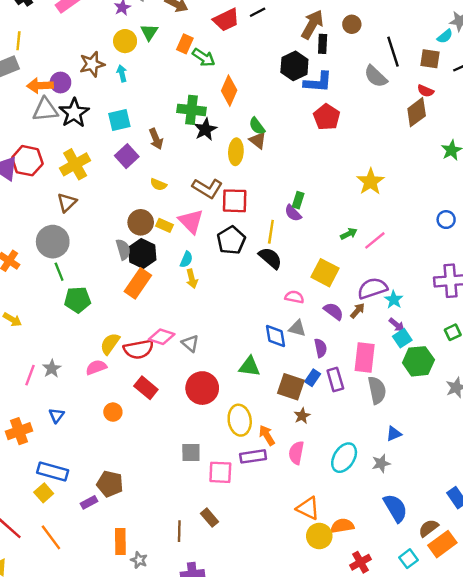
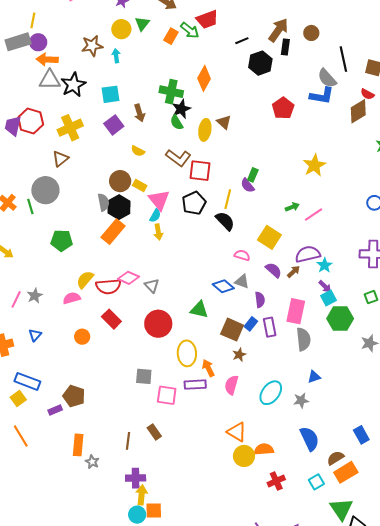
black line: (258, 12) -> (242, 41), moved
green arrow: (204, 58) -> (190, 30), moved
blue L-shape: (318, 82) -> (322, 96), moved
purple circle: (60, 83) -> (38, 42), moved
green semicircle: (257, 126) -> (177, 122), moved
pink triangle: (191, 221) -> (159, 200), moved
green line: (59, 272) -> (30, 206), moved
blue diamond: (275, 336) -> (223, 286), turned -45

